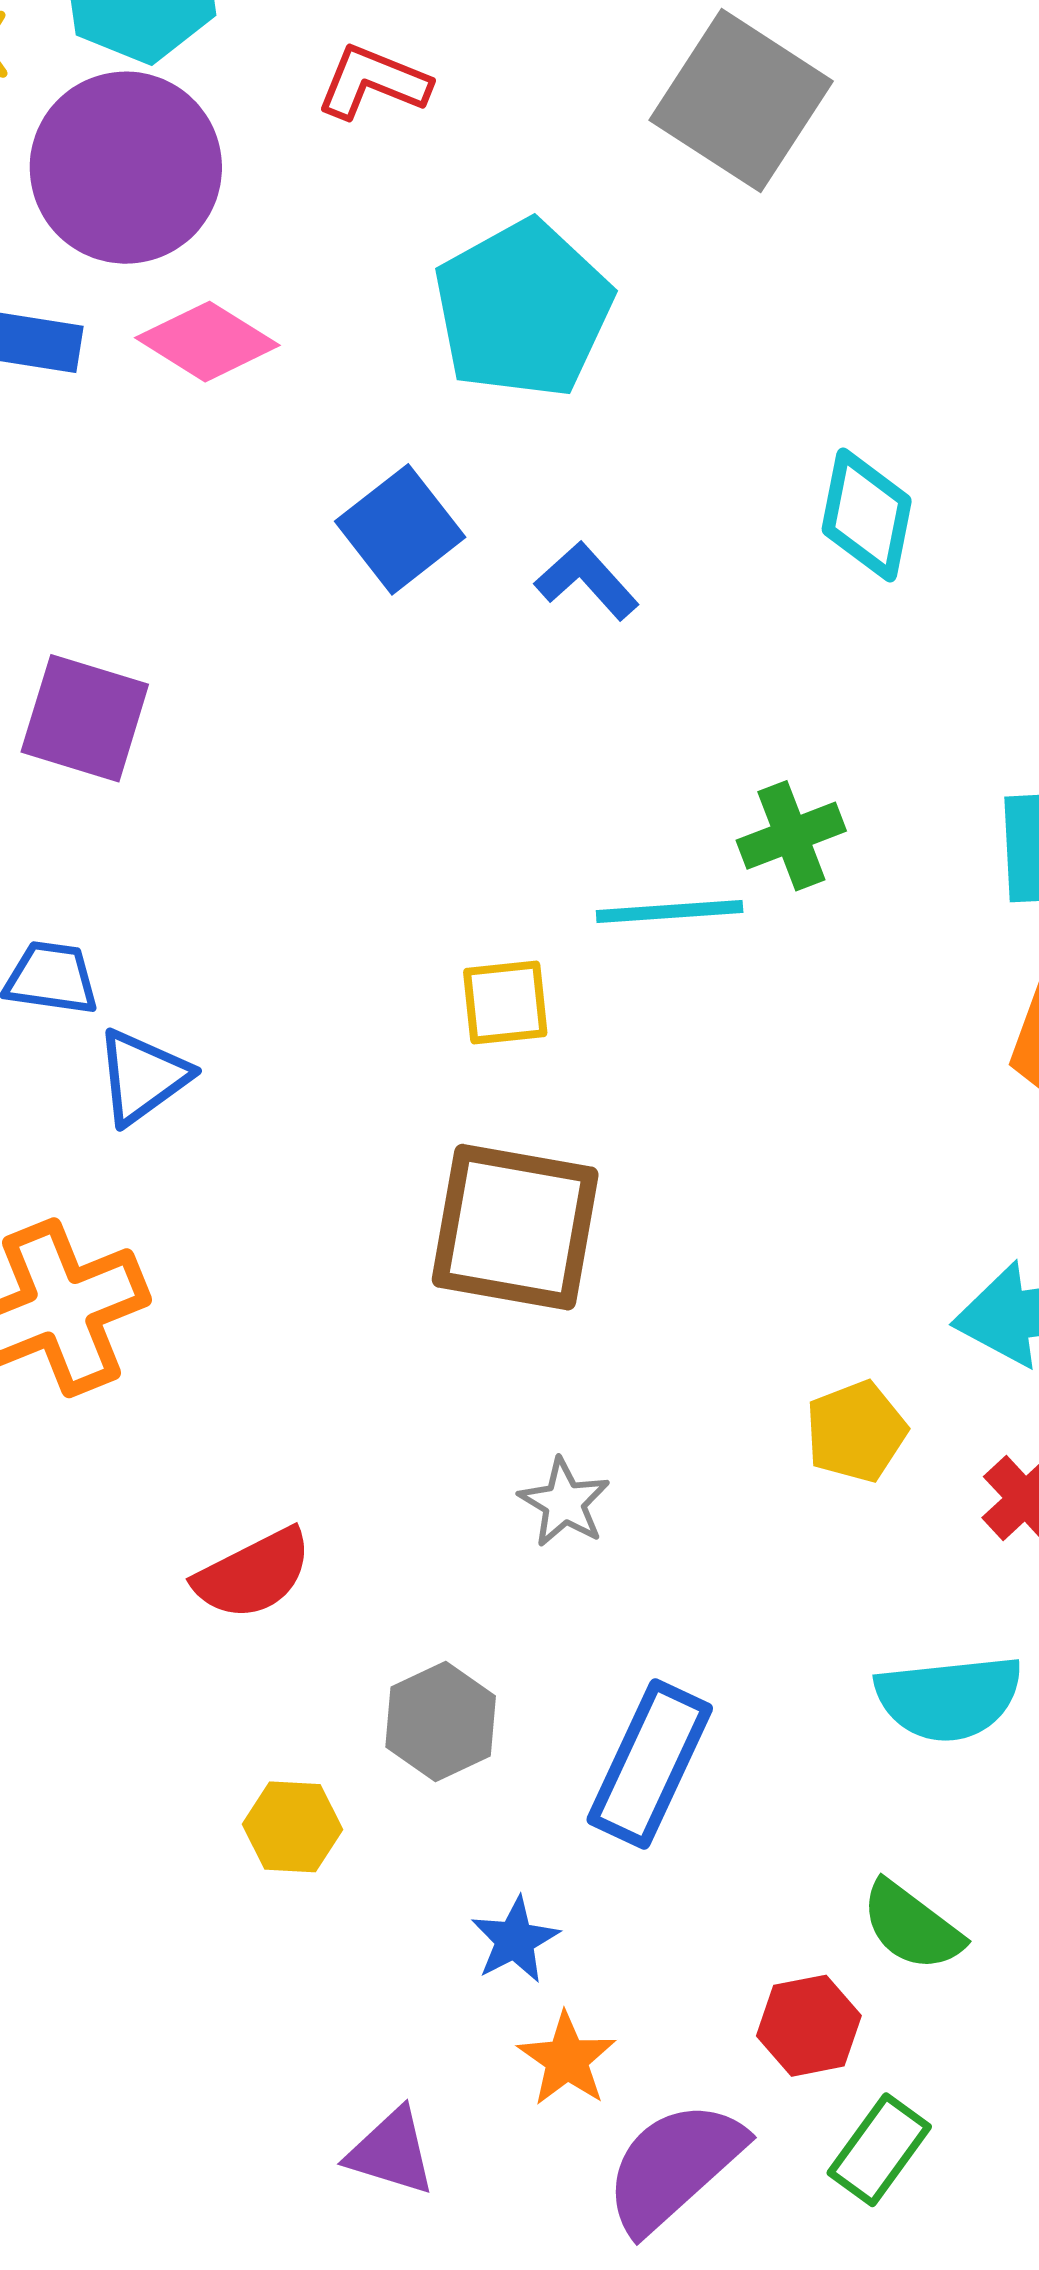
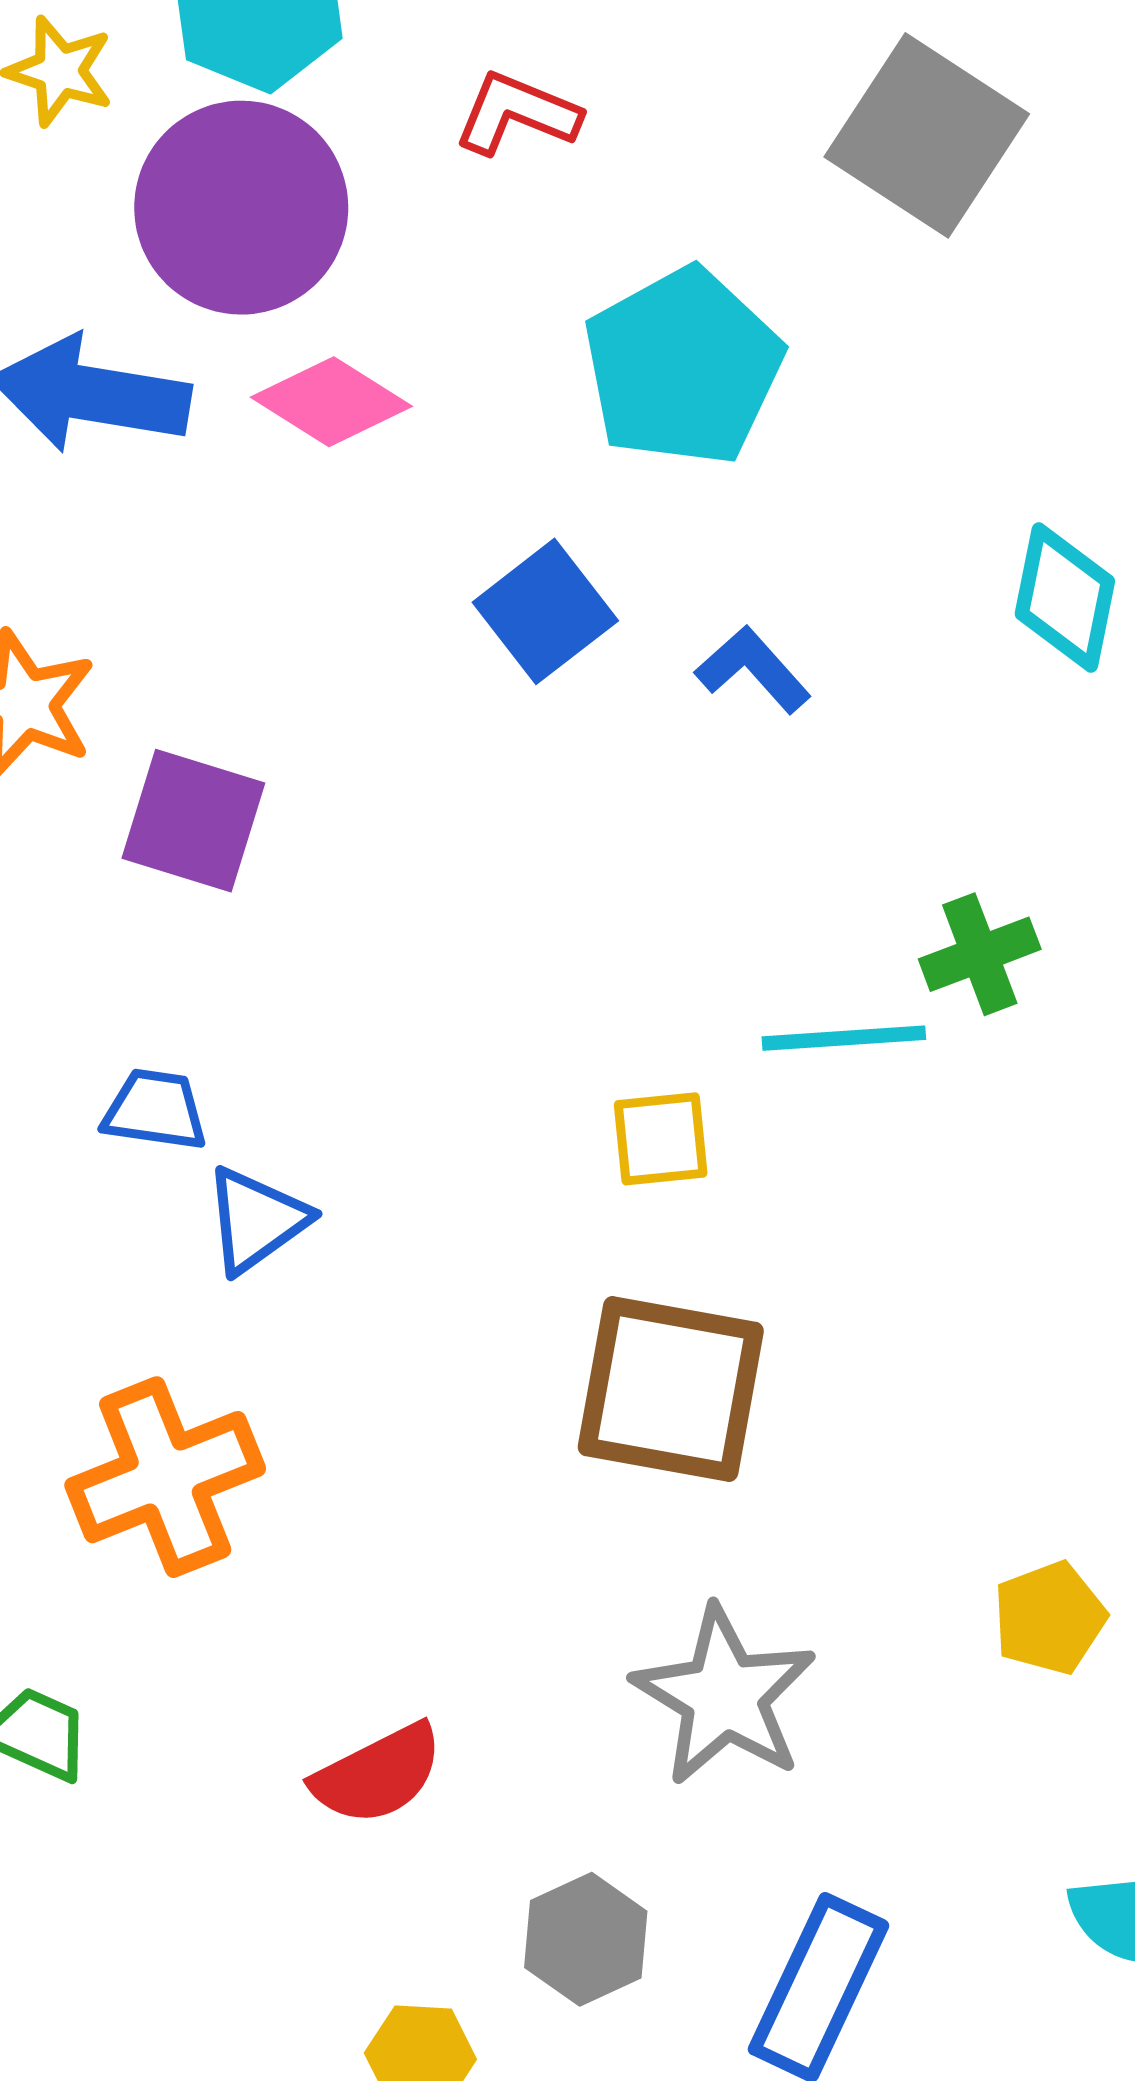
gray star: (564, 1503) -> (724, 1696), size x1.8

